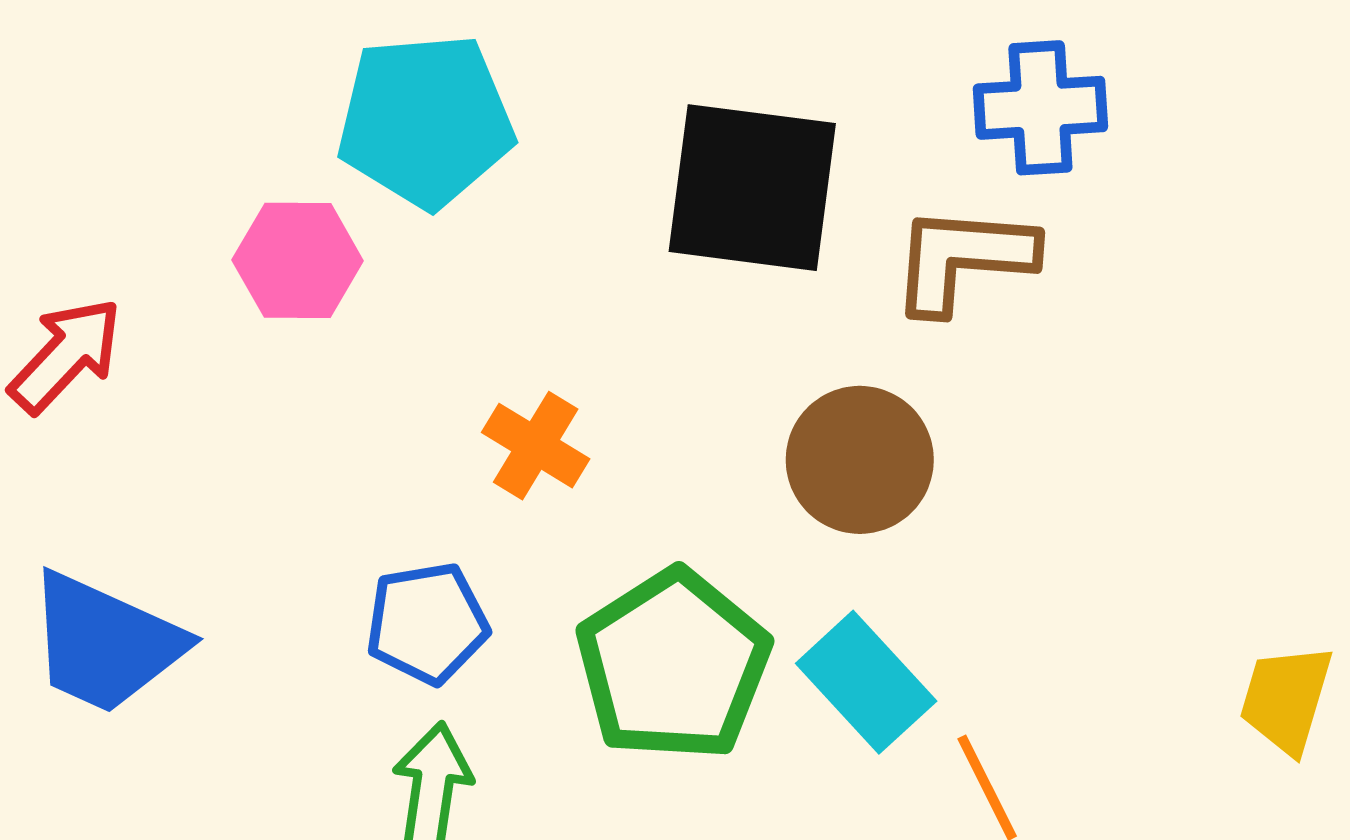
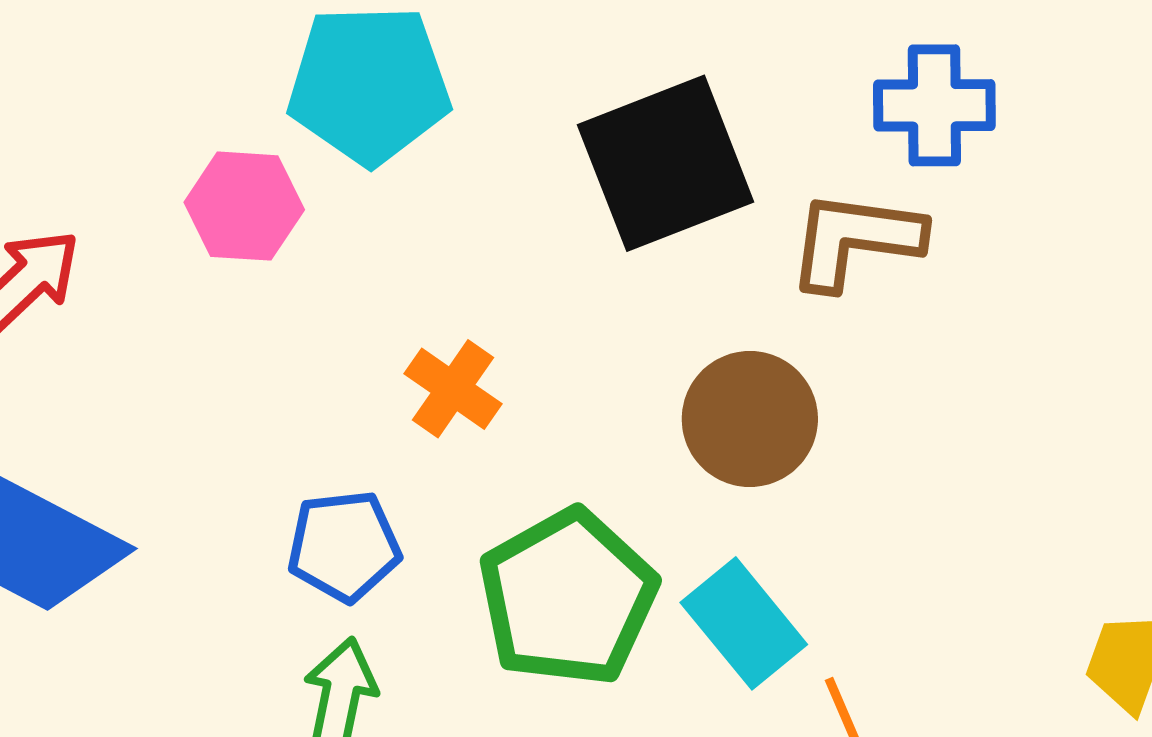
black square: (752, 188) -> (666, 163), turned -32

